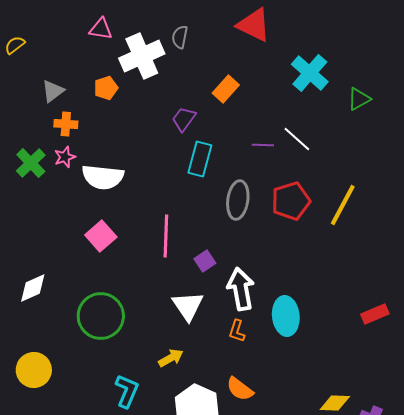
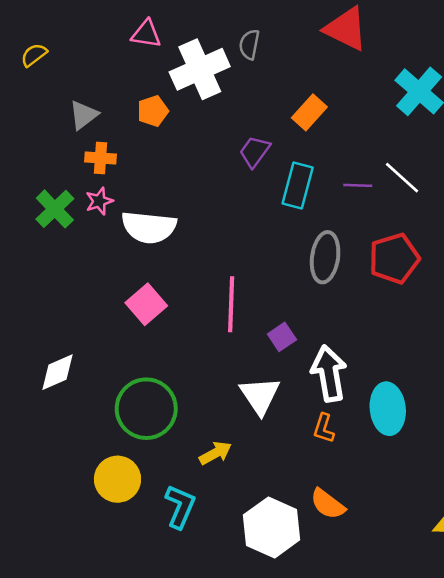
cyan rectangle: (200, 159) -> (298, 185), moved
yellow arrow: (171, 358) -> (215, 453), moved
yellow circle: (34, 370) -> (117, 479), moved

